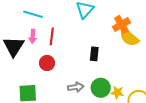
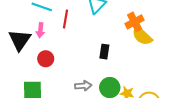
red line: (52, 36) -> (66, 19), moved
red circle: (47, 63) -> (46, 59), moved

